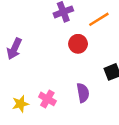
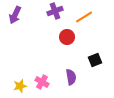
purple arrow: (14, 49) -> (15, 15), moved

